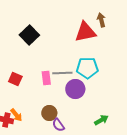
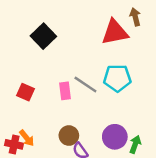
gray line: (62, 73) -> (85, 84), turned 36
purple circle: (75, 89) -> (115, 137), moved
green arrow: (101, 120) -> (135, 144), turned -40

